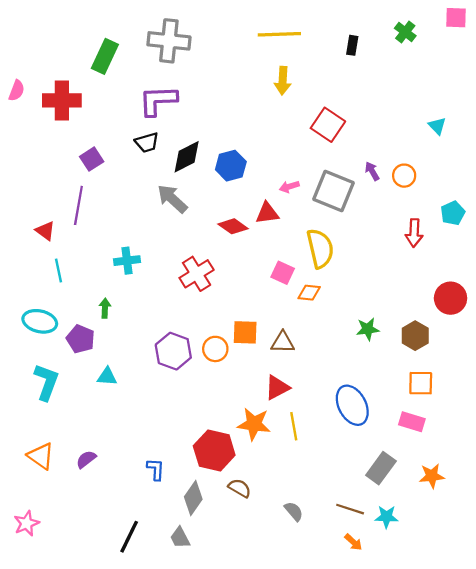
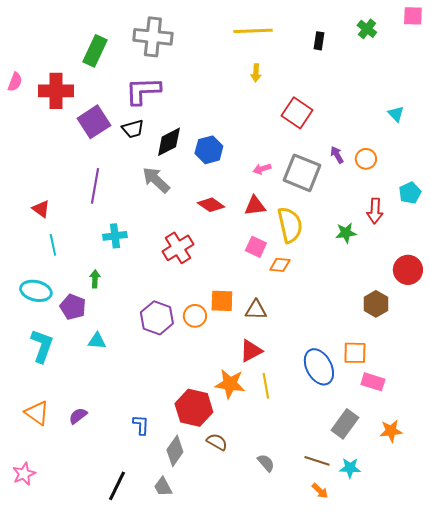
yellow arrow: (283, 81) -> (256, 73), size x0.7
purple square: (92, 159) -> (94, 122), moved, size x1.5
purple line: (78, 205) -> (95, 186), moved
red triangle: (267, 213) -> (255, 206), moved
green star: (368, 329) -> (346, 233), moved
orange square: (421, 383) -> (355, 353), moved

